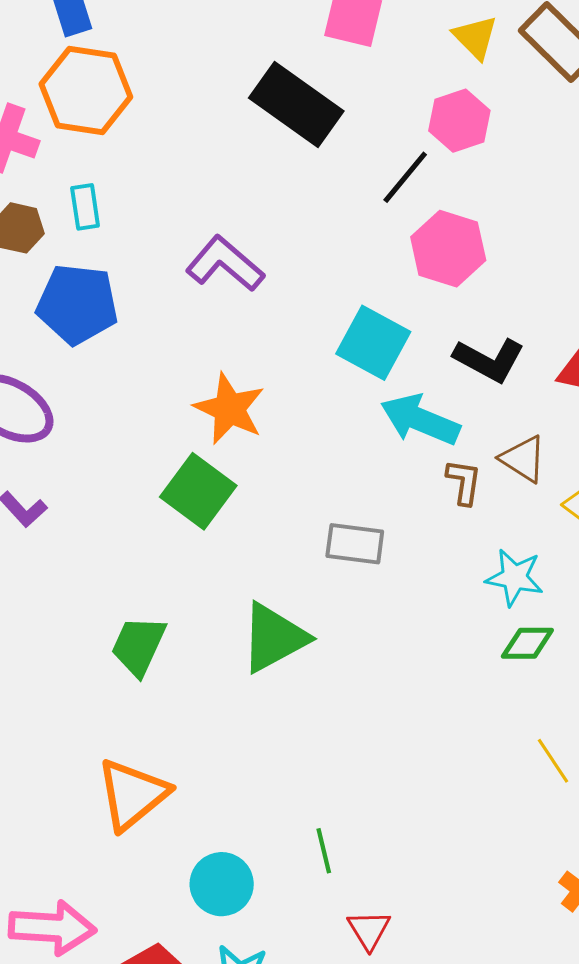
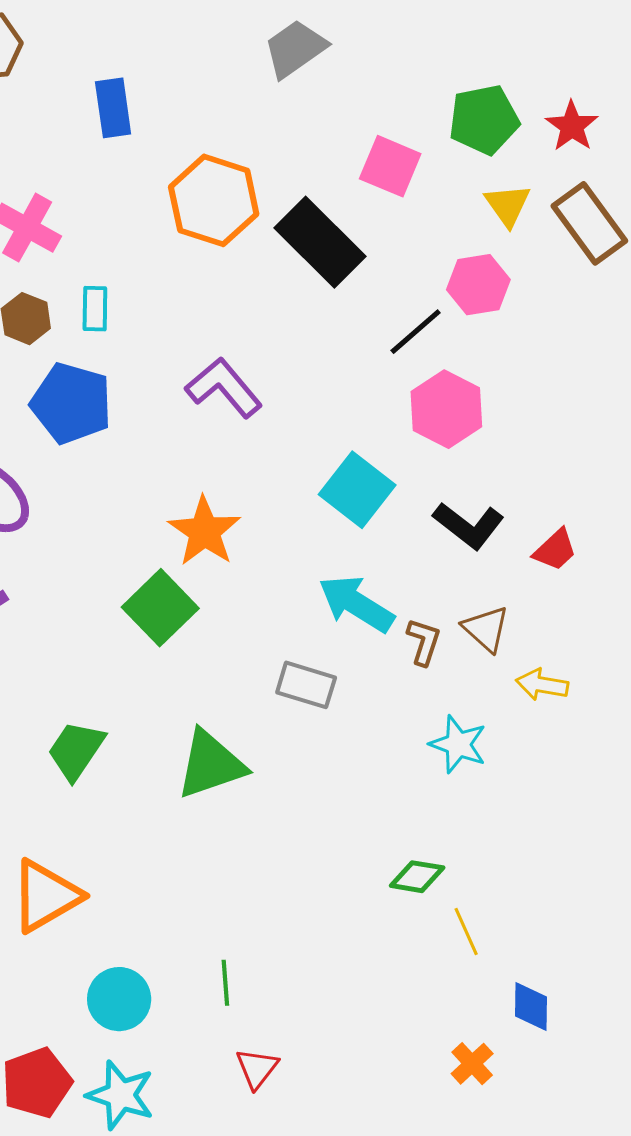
orange hexagon: (86, 91) -> (214, 200), moved
cyan arrow: (420, 420) -> (356, 604), moved
green diamond: (527, 643) -> (417, 877), moved

